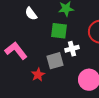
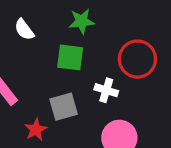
white cross: (72, 49) -> (106, 90), moved, turned 32

